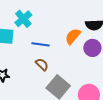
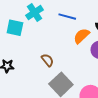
blue line: (41, 44) -> (67, 17), moved

